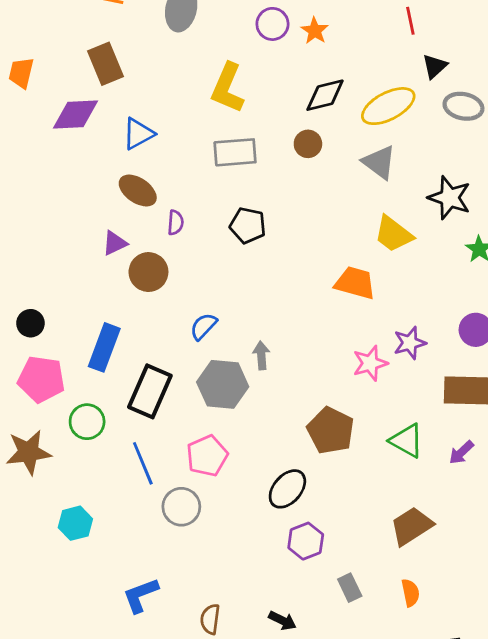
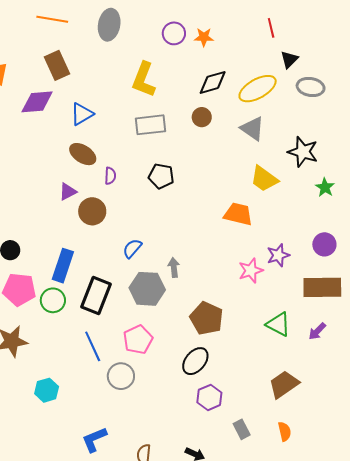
orange star: (315, 31) -> (204, 37), turned -30
green circle: (87, 422) -> (53, 300), moved
brown pentagon: (331, 430) -> (206, 318), moved

